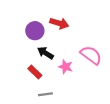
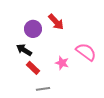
red arrow: (59, 23) -> (56, 22), turned 30
black arrow: (45, 53) -> (24, 50), moved

